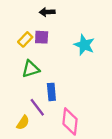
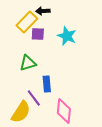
yellow rectangle: (25, 39) -> (27, 22), moved, size x1.5
cyan star: (84, 45) -> (67, 36), moved
yellow semicircle: (23, 123) -> (21, 112), size x1.6

